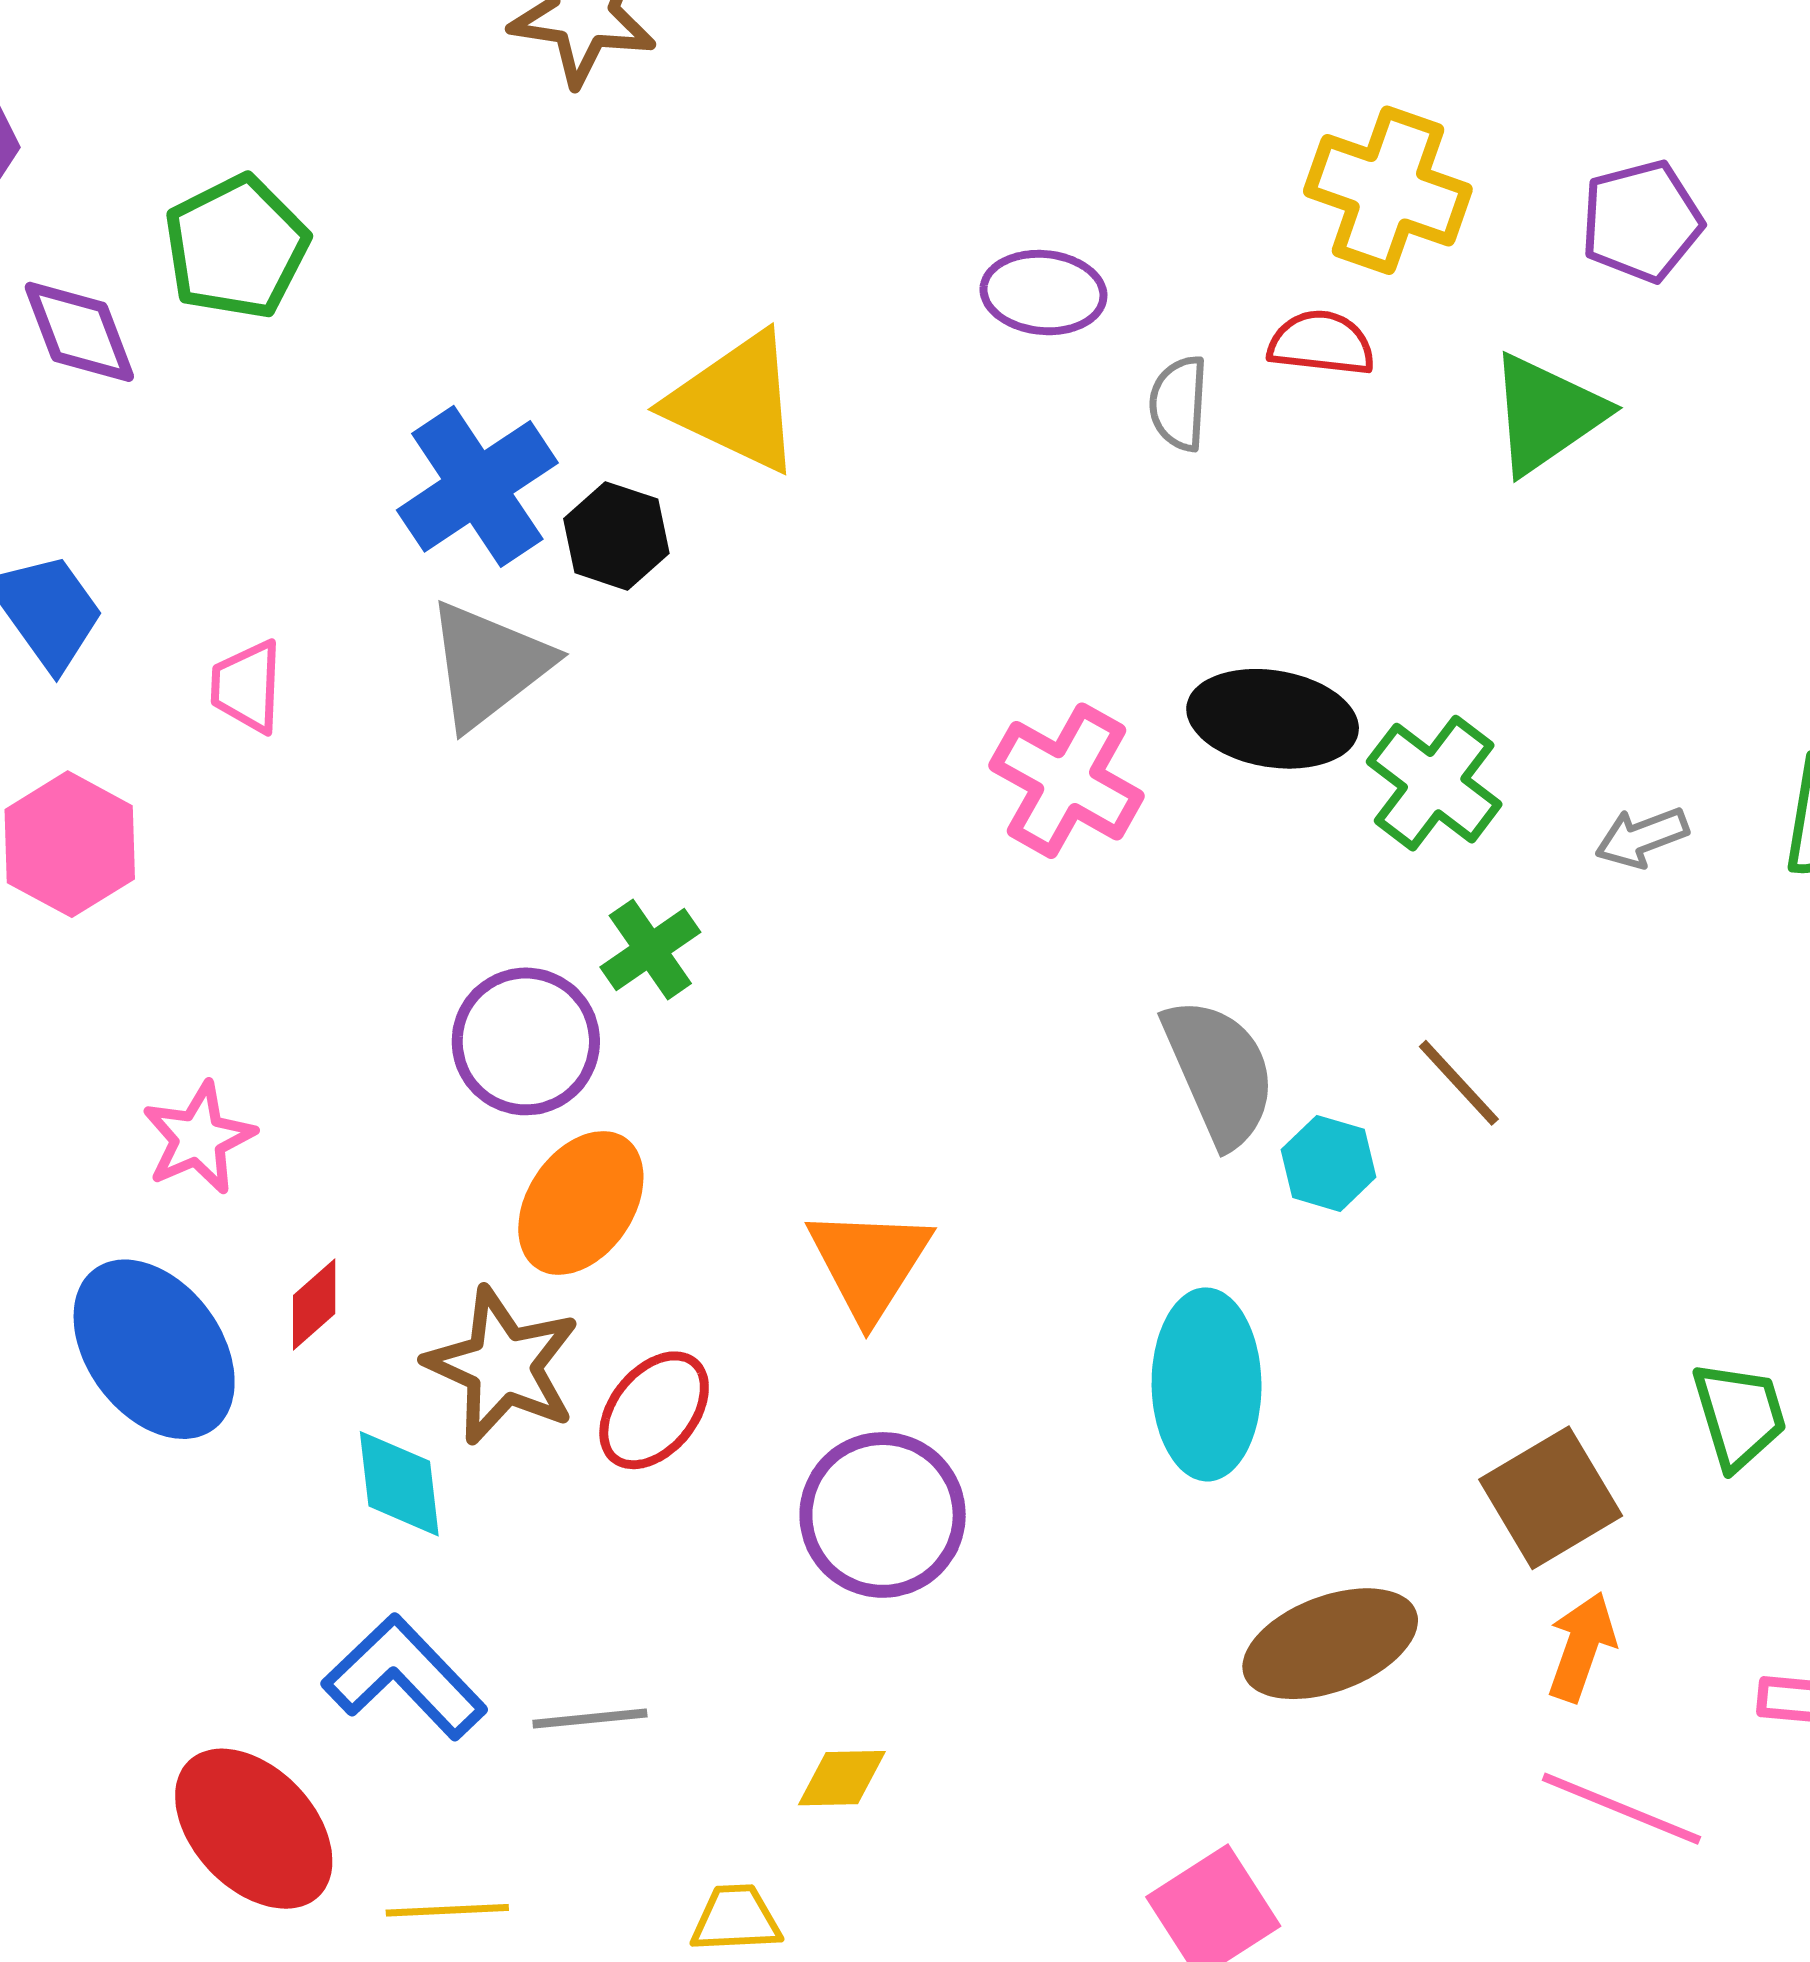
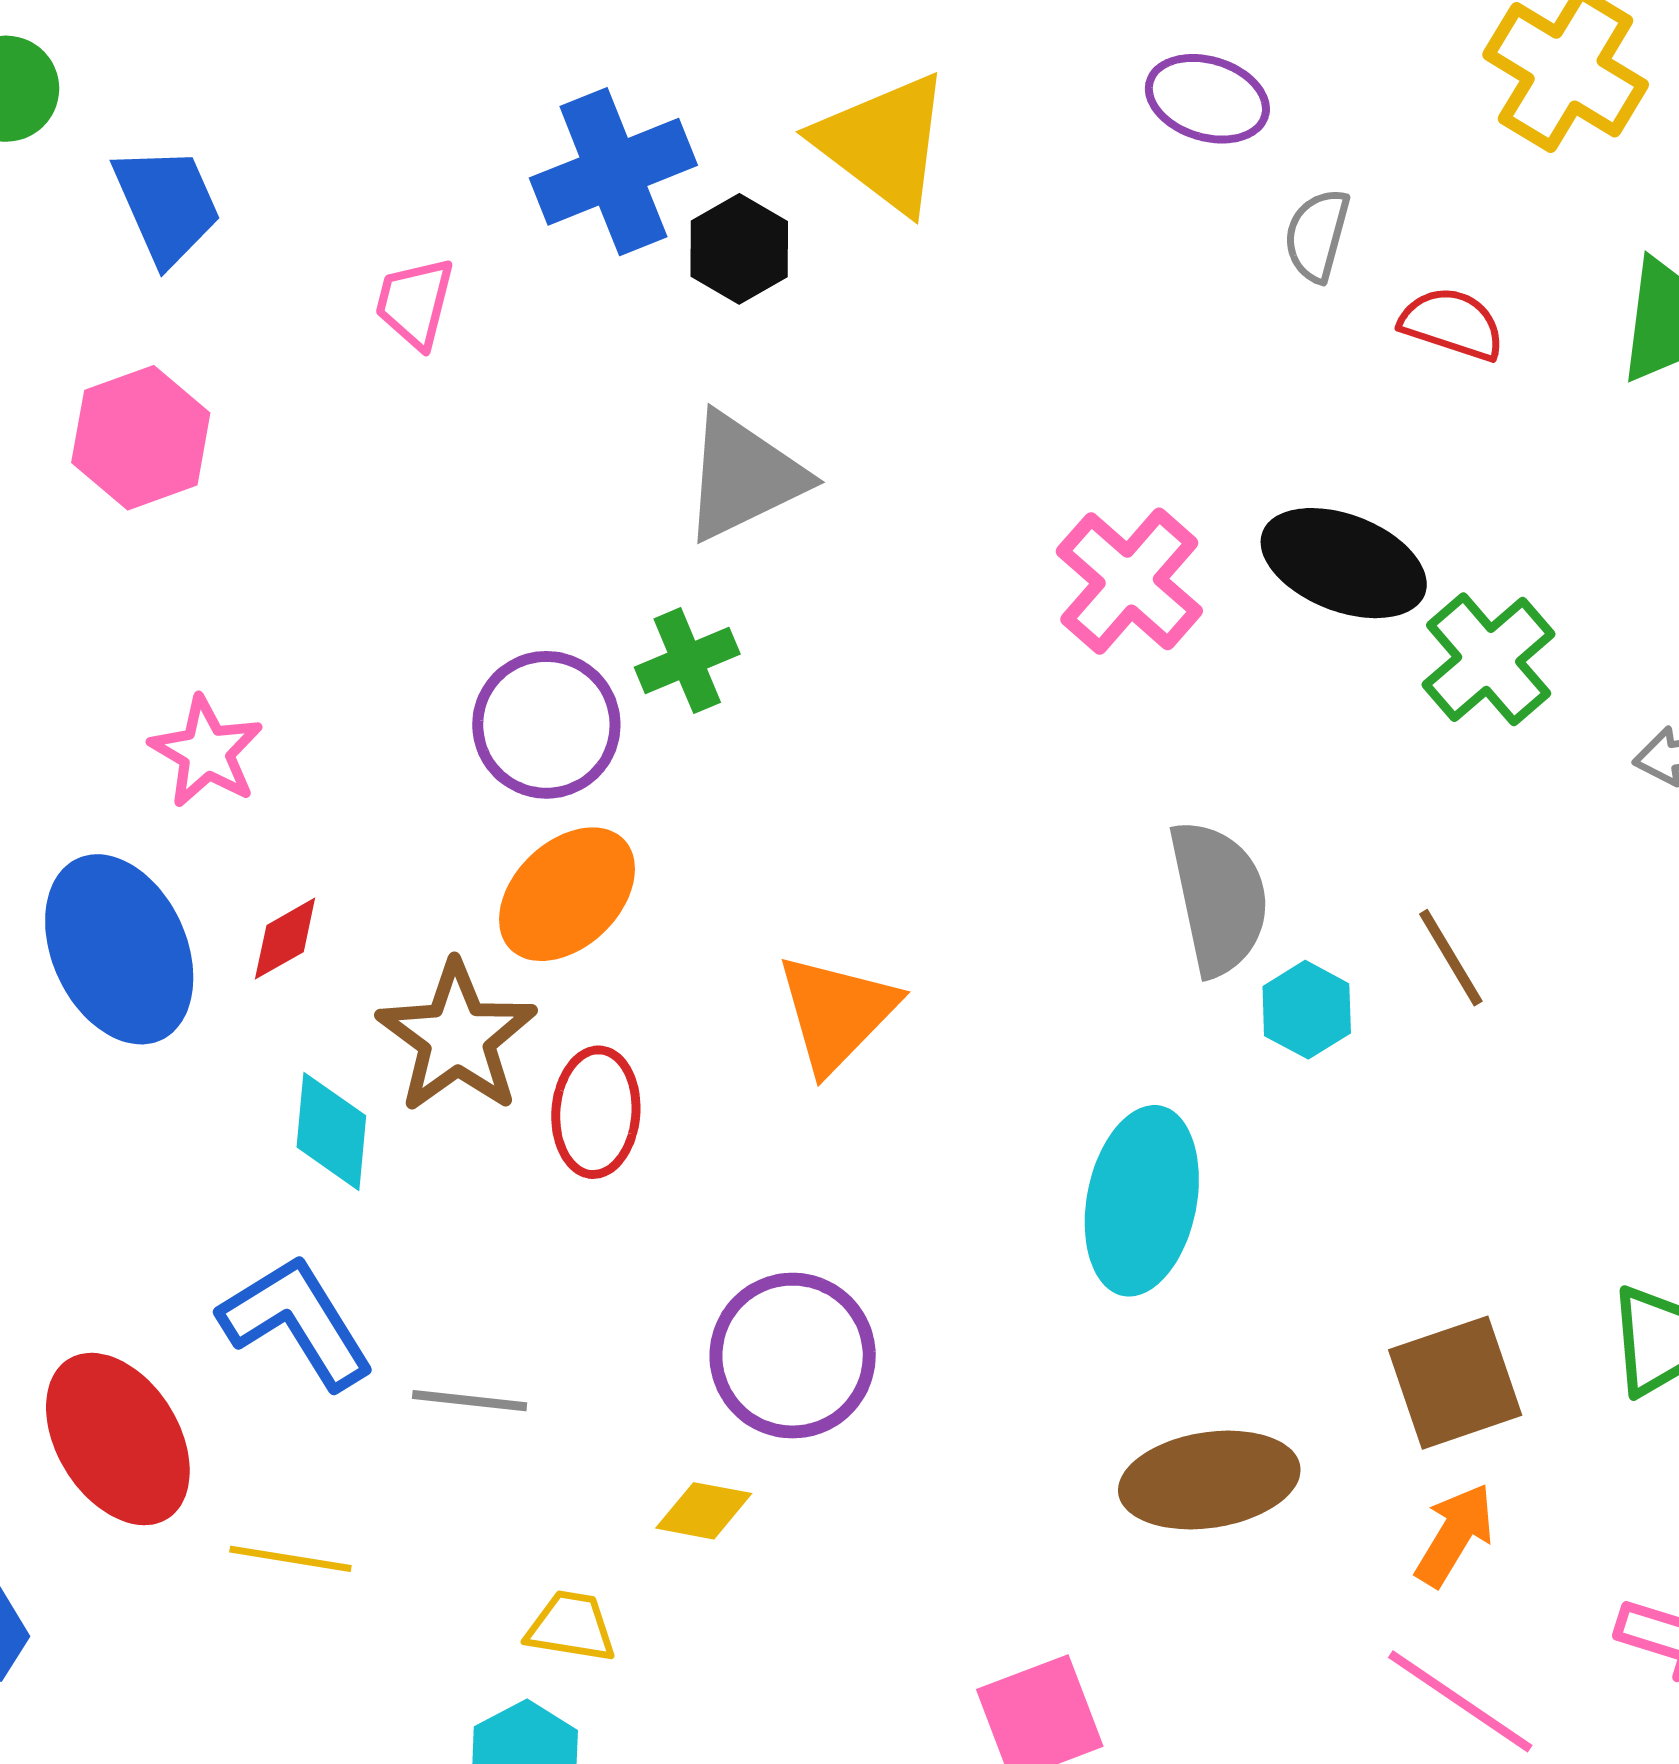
red semicircle: (1321, 343) -> (1452, 324), moved
gray triangle: (488, 665) -> (744, 476), moved
pink trapezoid: (247, 687) -> (415, 303), moved
pink star: (199, 1138) -> (206, 752), turned -30
red ellipse: (654, 1410) -> (596, 1112), turned -47
purple circle: (883, 1515) -> (793, 1356), moved

